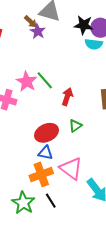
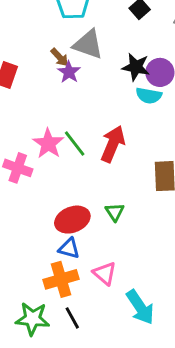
red arrow: (67, 97) -> (113, 144), moved, size x1.4
green triangle: (75, 126) -> (115, 212), turned -32
pink triangle: (71, 168) -> (105, 273), size x0.7
green star: (23, 203) -> (32, 319), turned -30

